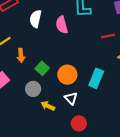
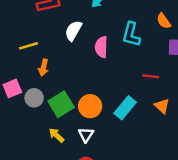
green square: (42, 68) -> (61, 104), moved, size x1.5
cyan rectangle: (96, 78) -> (125, 108), moved
gray circle: (33, 89) -> (34, 98), moved

